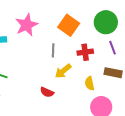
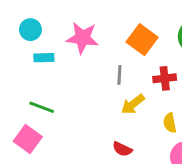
pink star: (27, 25) -> (82, 38), turned 30
red semicircle: (47, 92) -> (122, 149), moved

